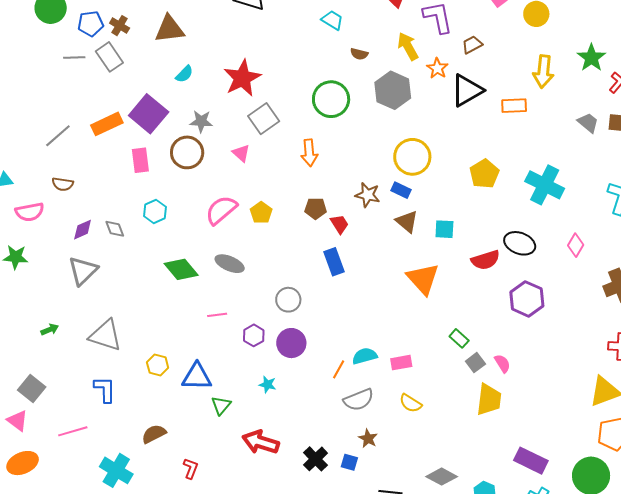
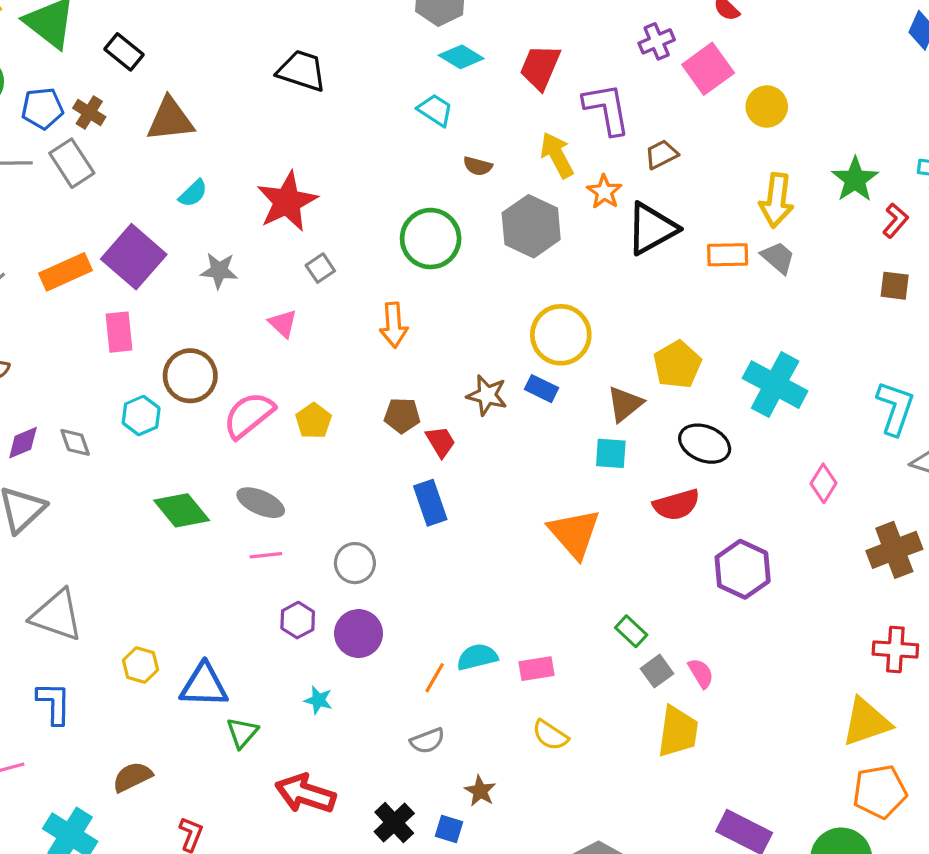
gray square: (264, 119) -> (320, 268), size x0.6
gray trapezoid: (588, 123) -> (778, 258), moved
brown circle: (187, 152) -> (190, 376), moved
brown triangle: (407, 222) -> (625, 404), moved, turned 40
black ellipse: (520, 243) -> (705, 444), moved
pink line: (217, 315) -> (266, 555), moved
gray semicircle: (359, 400) -> (427, 741), moved, size x0.7

